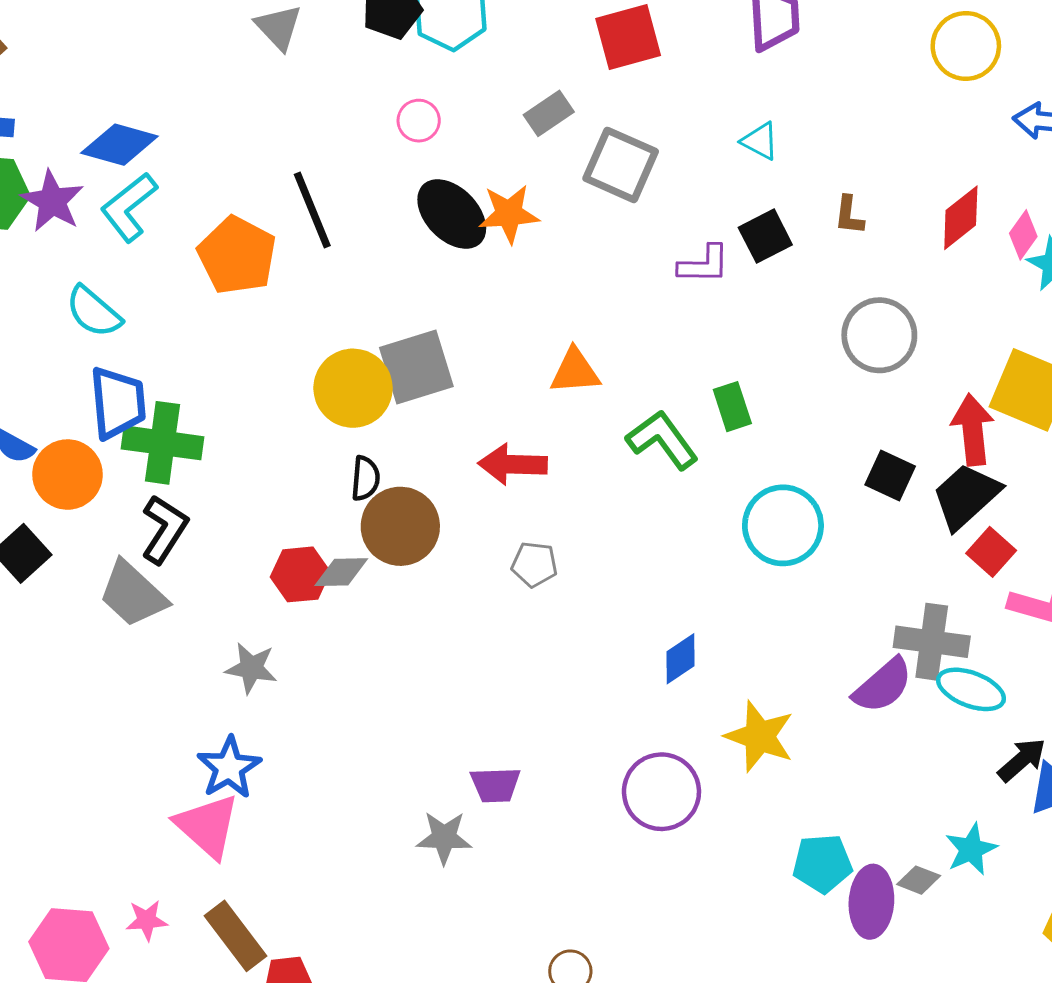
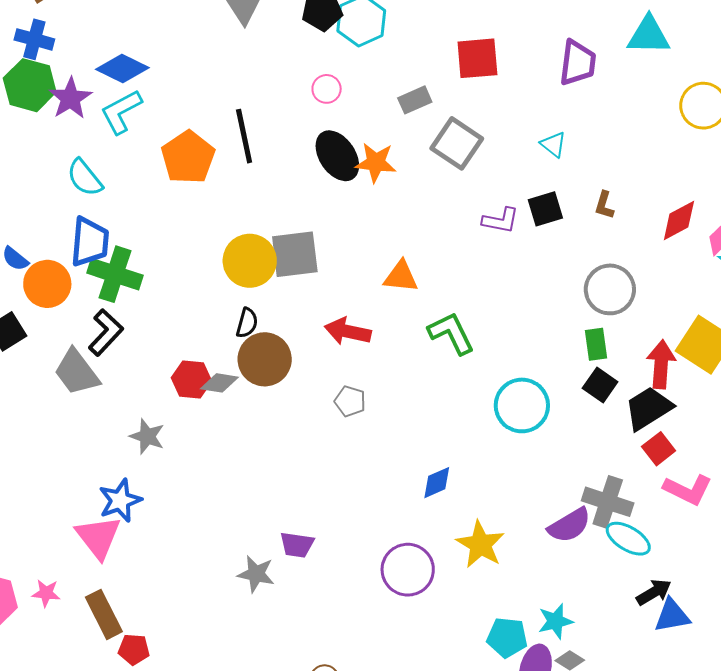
green rectangle: (732, 407) -> (596, 344), moved
cyan star: (971, 849) -> (555, 621), moved

